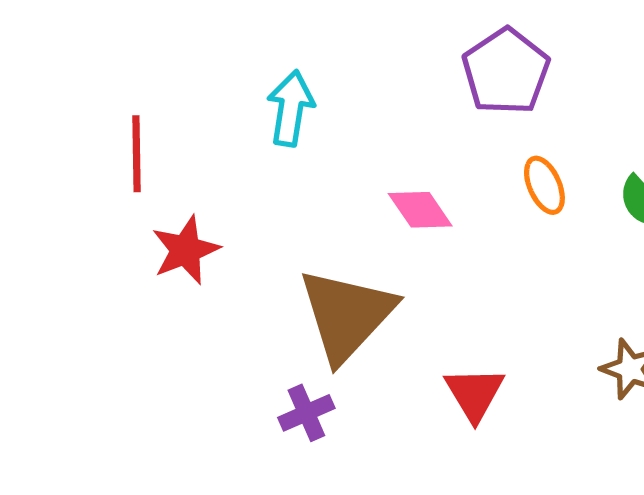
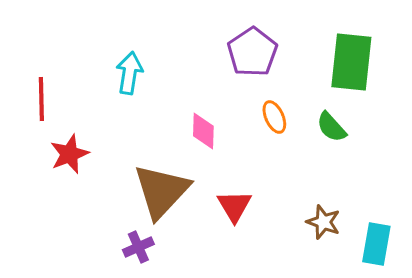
pink diamond: (420, 210) -> (203, 131), turned 36
red triangle: (474, 394) -> (234, 206), moved

